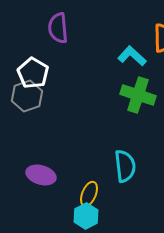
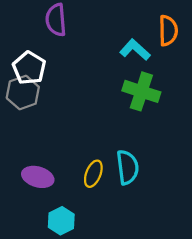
yellow ellipse: (89, 194) -> (93, 174), moved
cyan hexagon: (86, 216) -> (61, 221), moved

